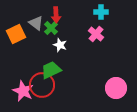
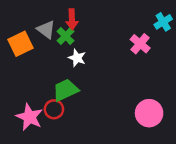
cyan cross: (101, 12) -> (163, 22), moved, turned -32
pink cross: (96, 34) -> (140, 44), moved
red circle: (42, 85) -> (54, 109), size x0.6

